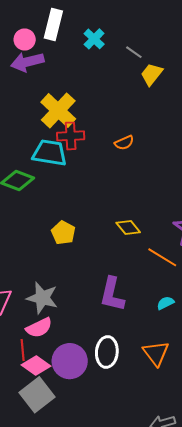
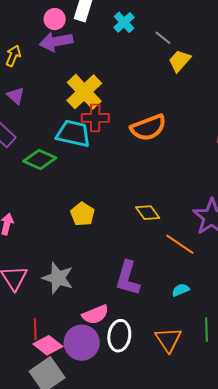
orange semicircle: (124, 143) -> (148, 128), size x1.8
pink semicircle: (39, 328) -> (95, 315), moved

